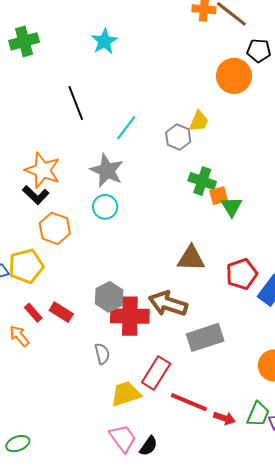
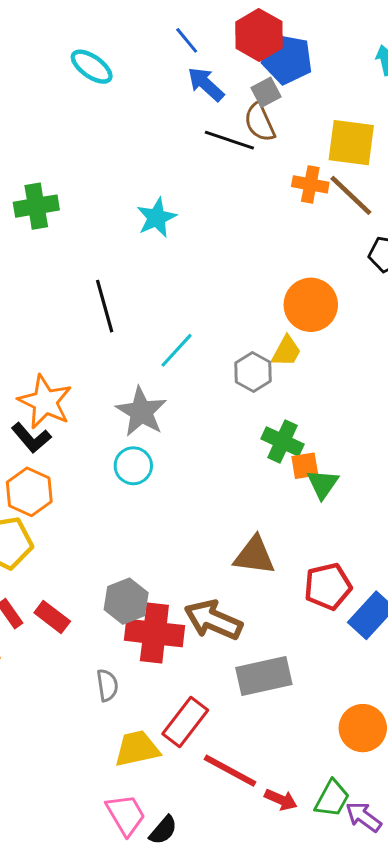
orange circle: (234, 76) -> (311, 305), moved
orange hexagon: (55, 228) -> (29, 492), moved

